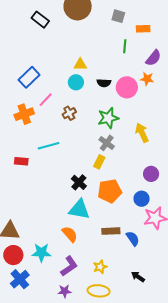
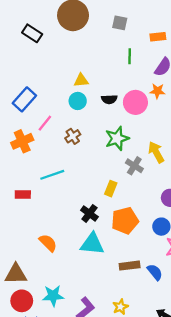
orange rectangle: (143, 29) -> (158, 37), moved
gray cross: (107, 143) -> (134, 166), moved
orange semicircle: (70, 234) -> (48, 243), moved

